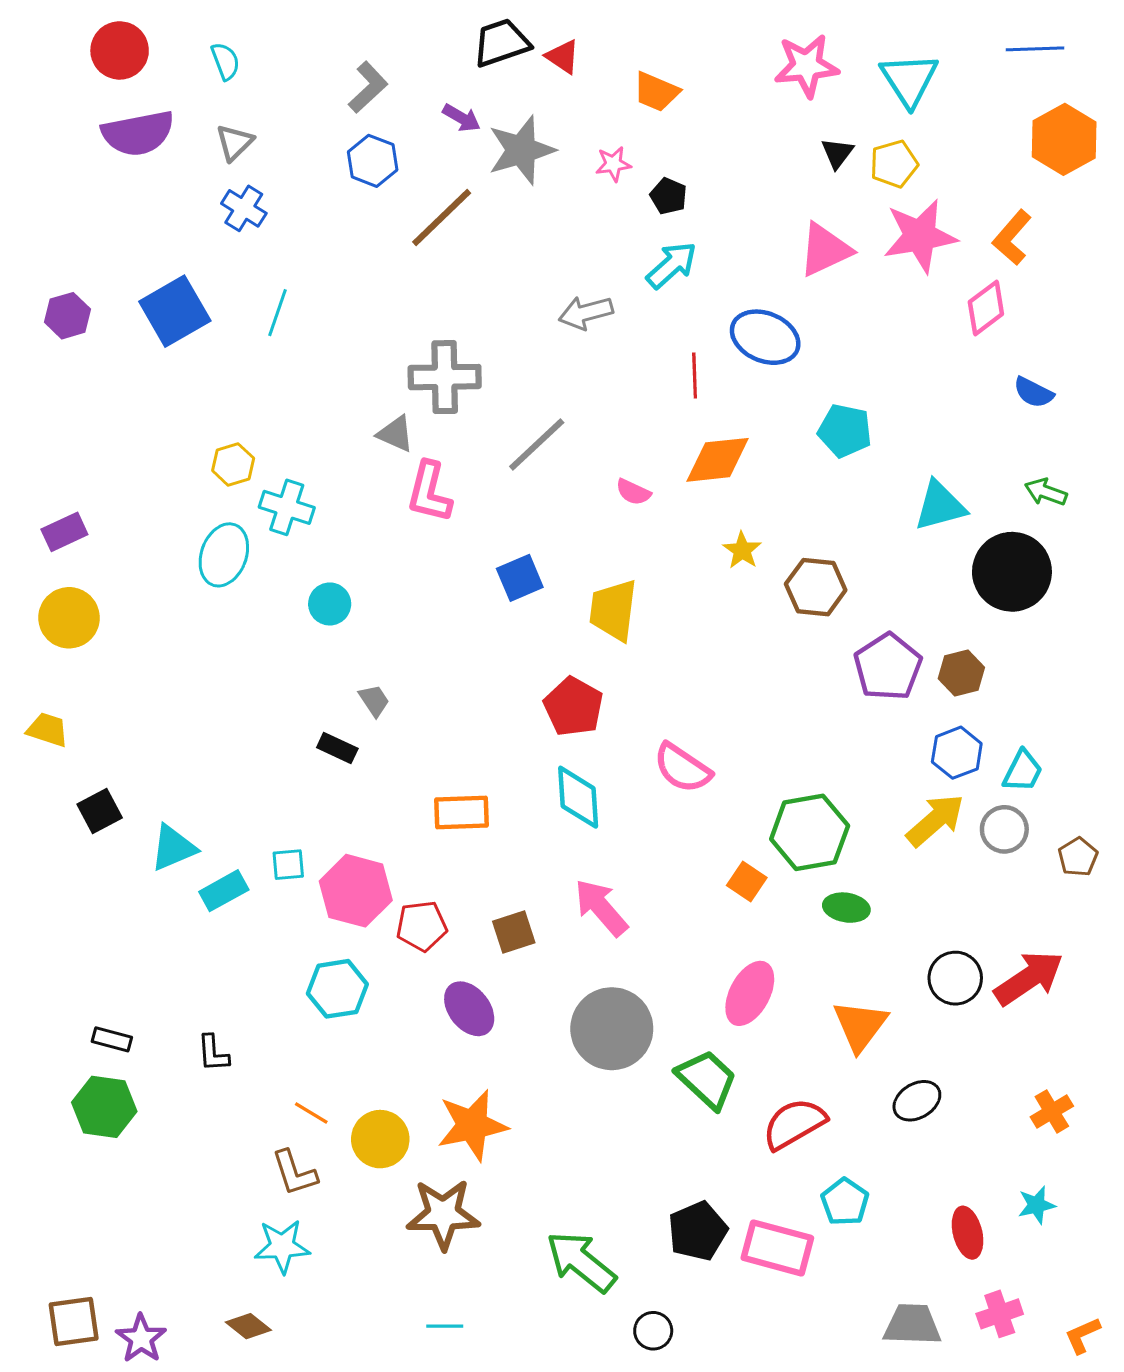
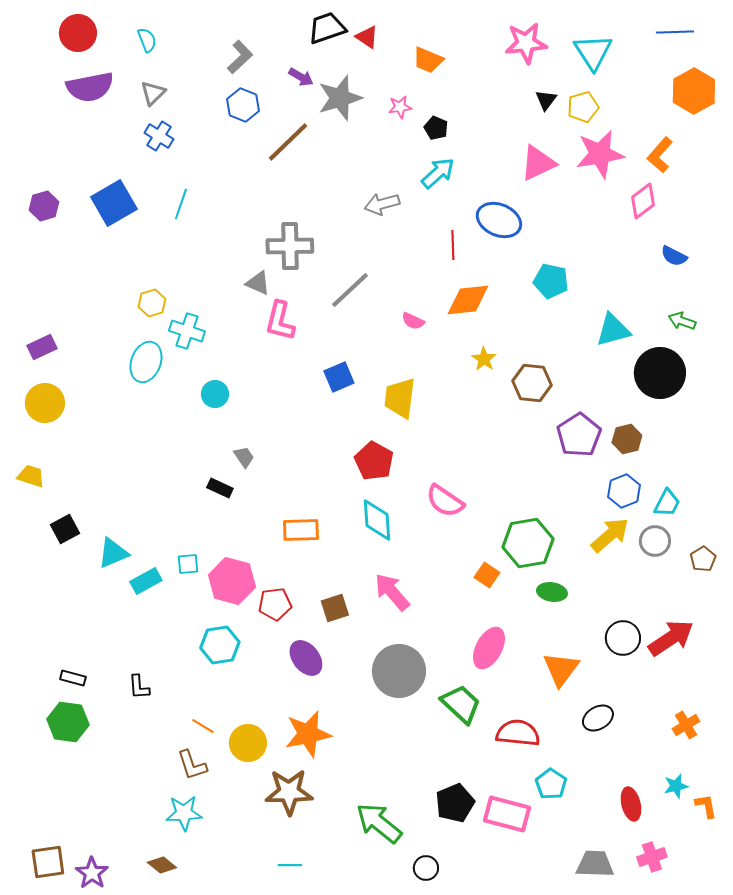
red semicircle: (794, 1124) -> (518, 733), turned 36
orange L-shape: (1083, 1335) -> (706, 806), moved, turned 104

